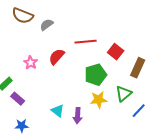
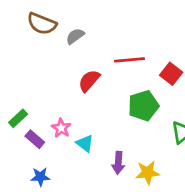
pink star: (31, 63) -> (61, 128), moved
yellow star: (99, 100) -> (148, 173), moved
cyan triangle: (58, 111) -> (85, 143), moved

